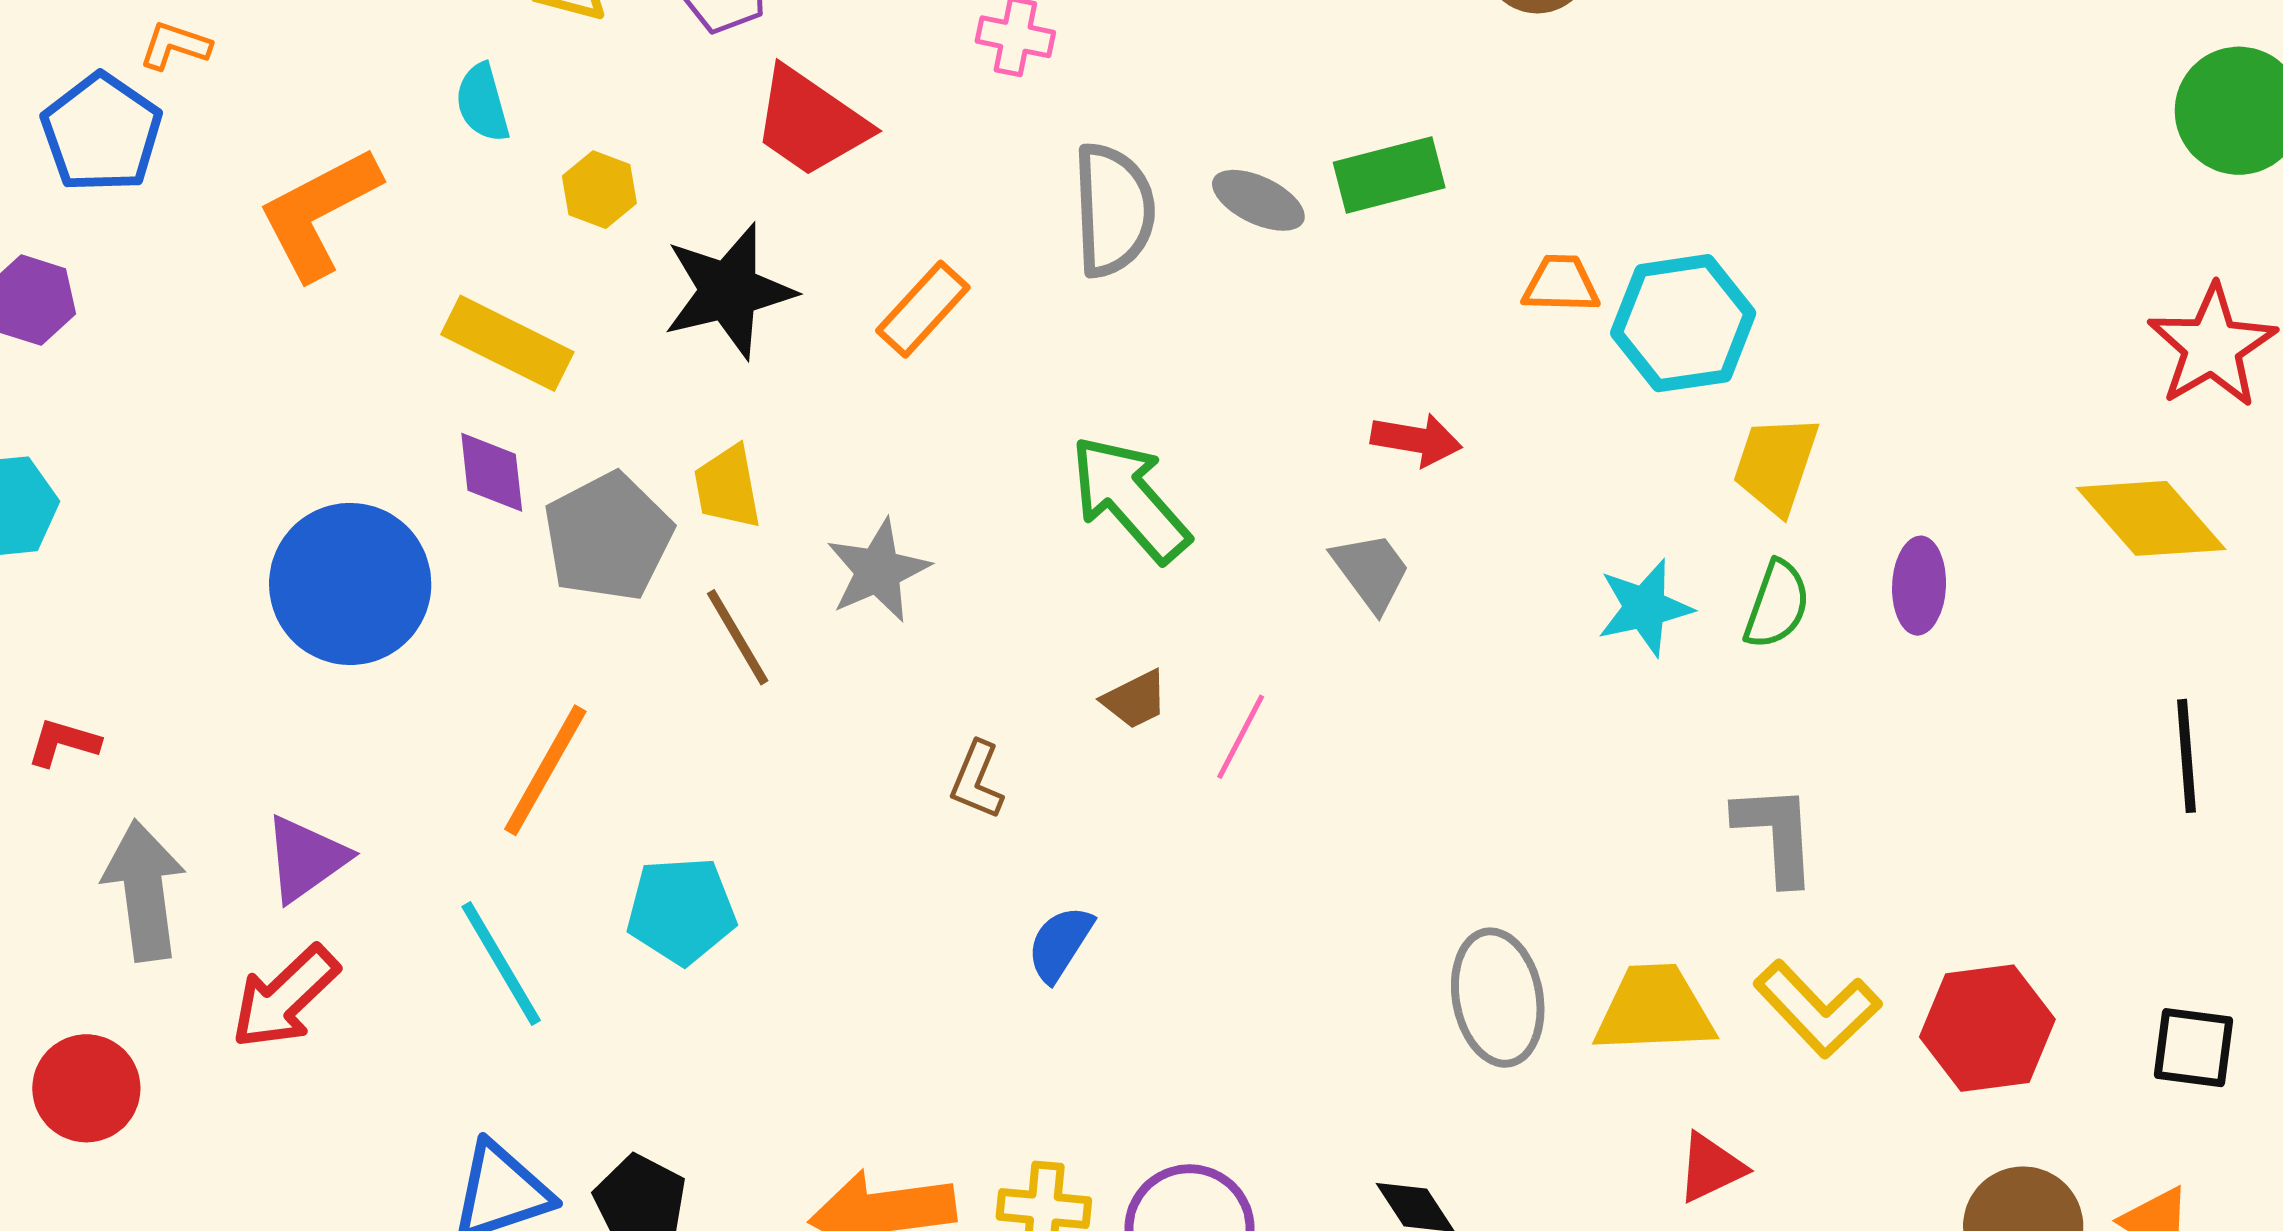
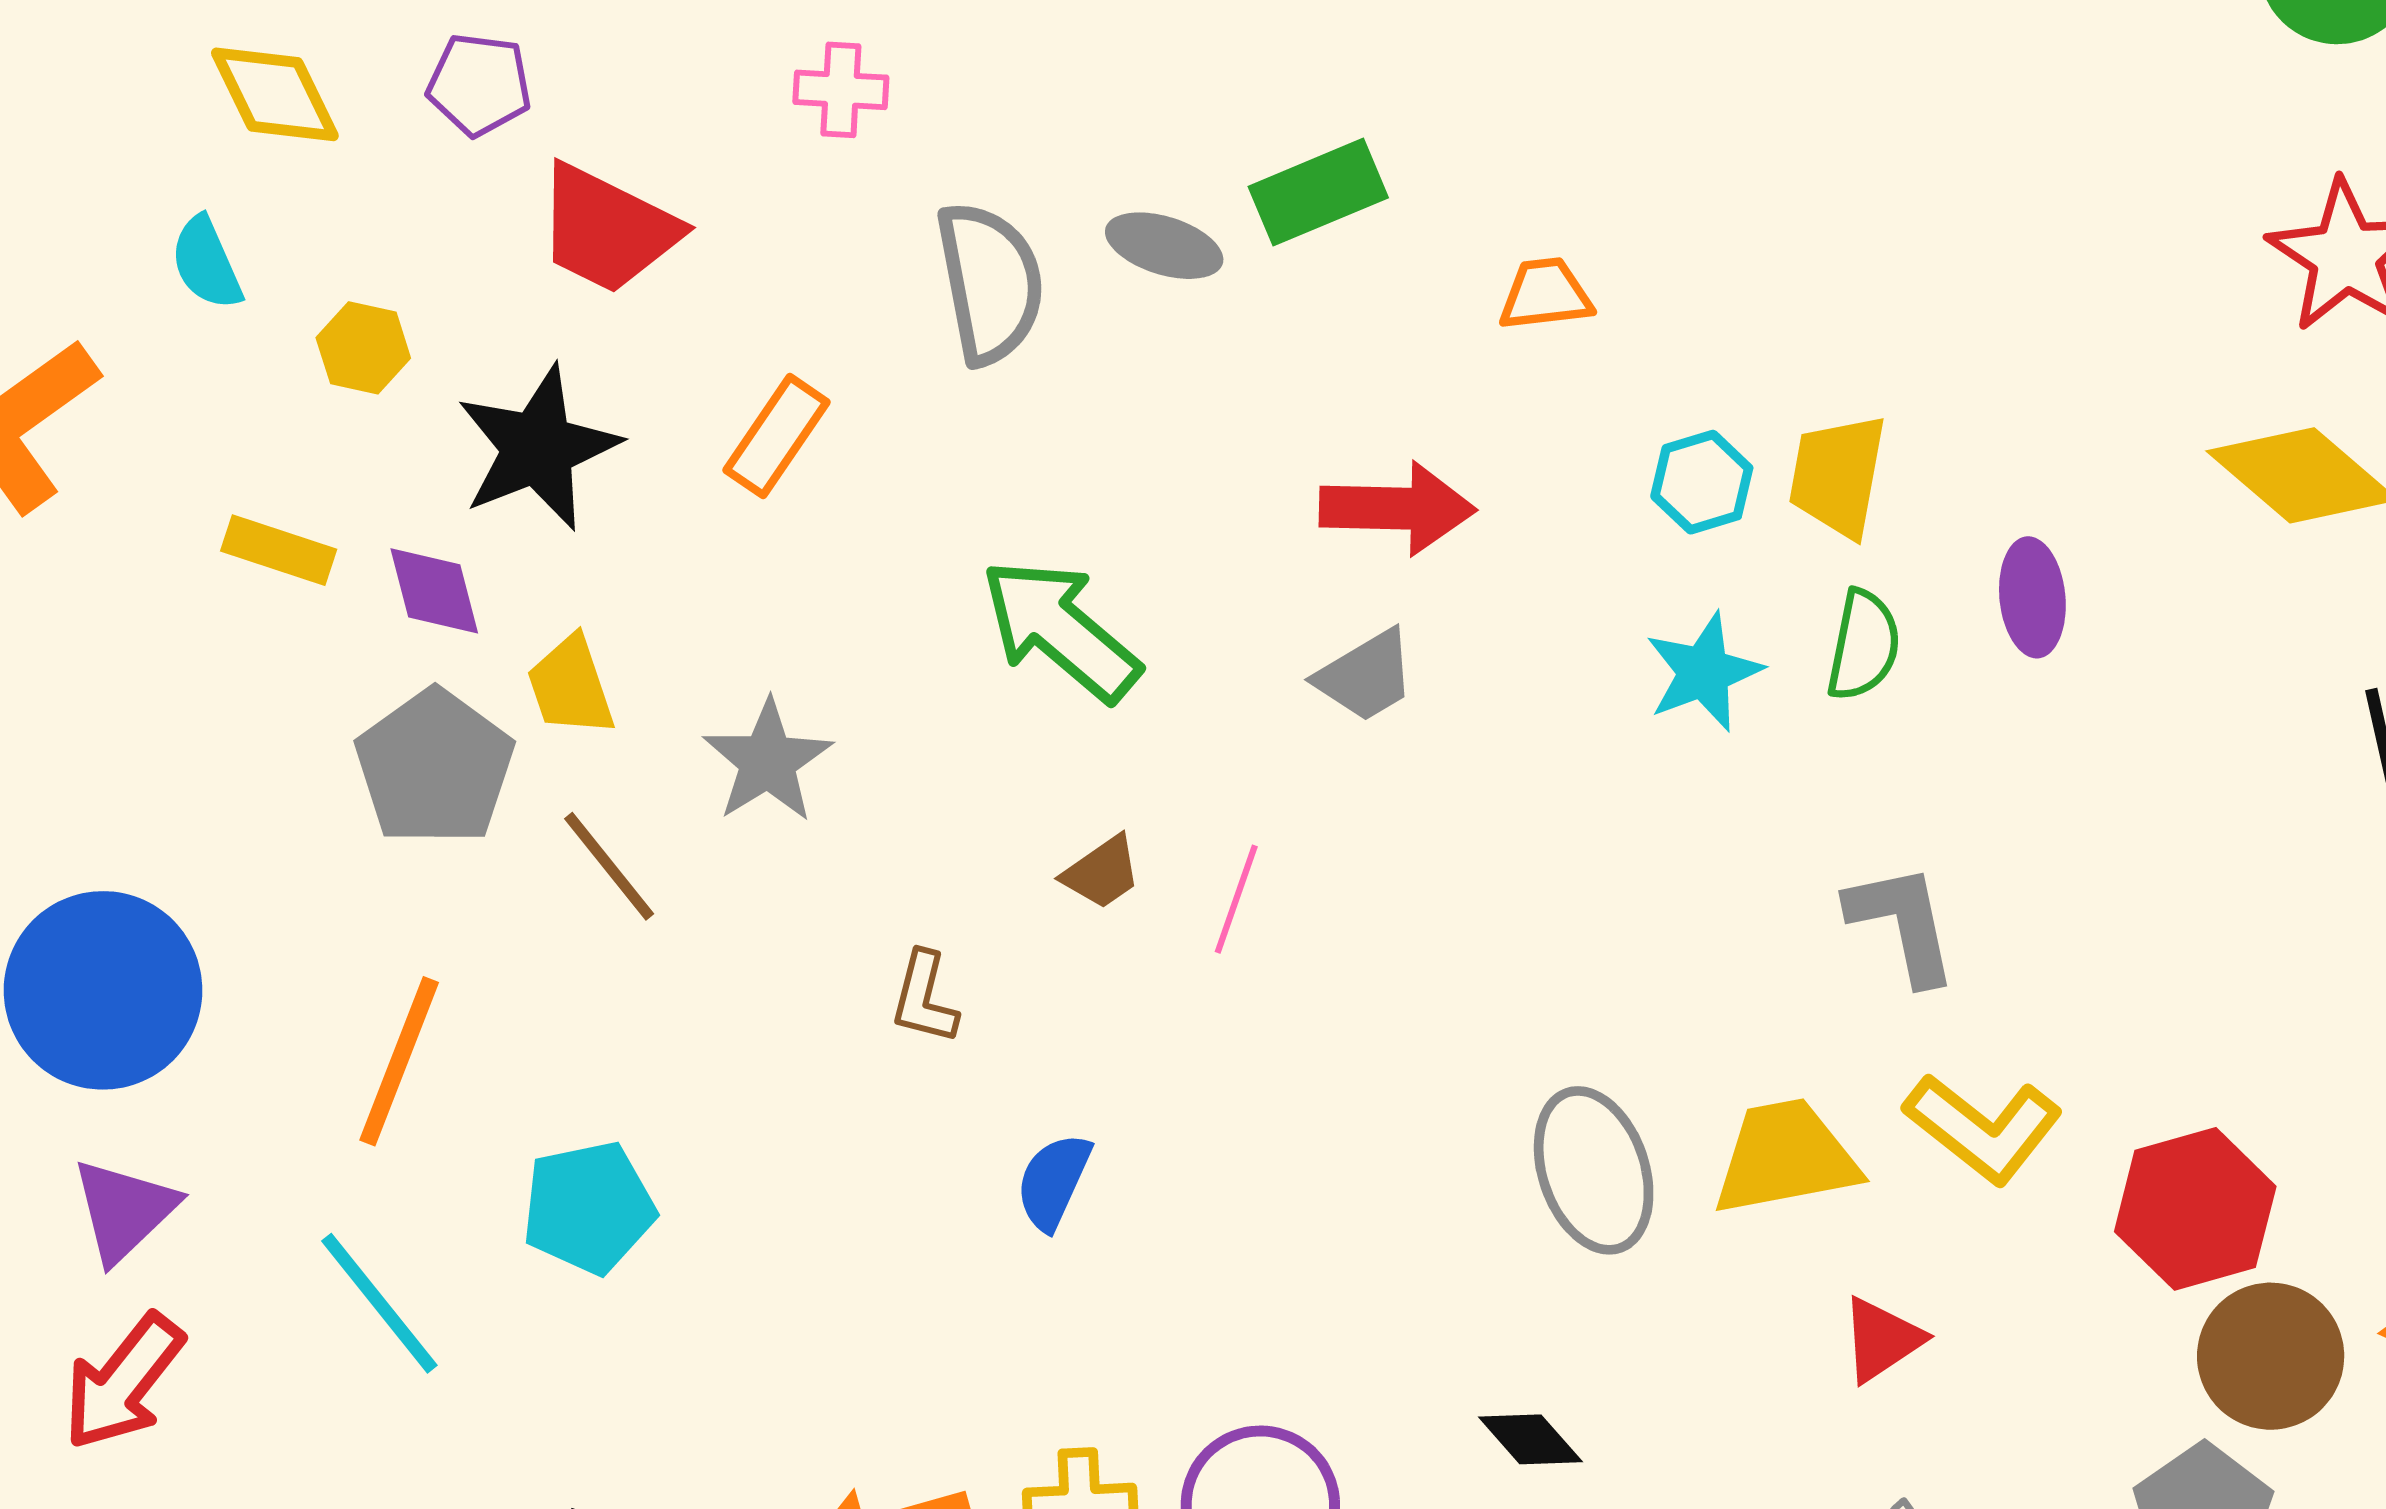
cyan hexagon: (1683, 323) -> (1702, 482), moved, size x0.6
yellow rectangle: (507, 343) -> (279, 550), size x0.7
red arrow: (1416, 440) -> (1397, 508), size x1.4
purple diamond: (492, 472) -> (434, 591), moved
gray trapezoid: (1371, 571) -> (1366, 676), turned 104
blue circle: (350, 584) -> (103, 990), moved
red hexagon: (1987, 1028) -> (2195, 1209), moved

